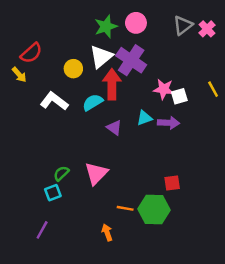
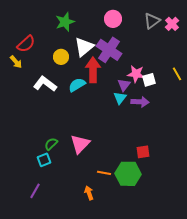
green star: (106, 26) -> (65, 22), moved
cyan triangle: (144, 118) -> (120, 98), turned -32
purple triangle: (114, 128) -> (124, 85), moved, turned 32

